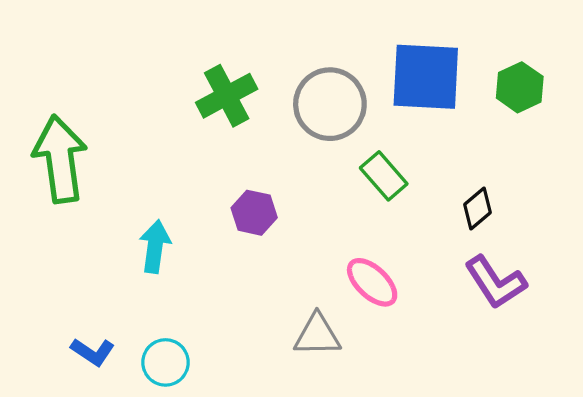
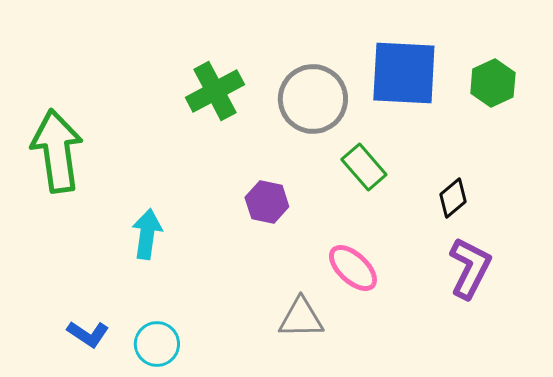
purple hexagon: (254, 213) -> (267, 202), moved
purple L-shape: (495, 282) -> (470, 268), turned -120

